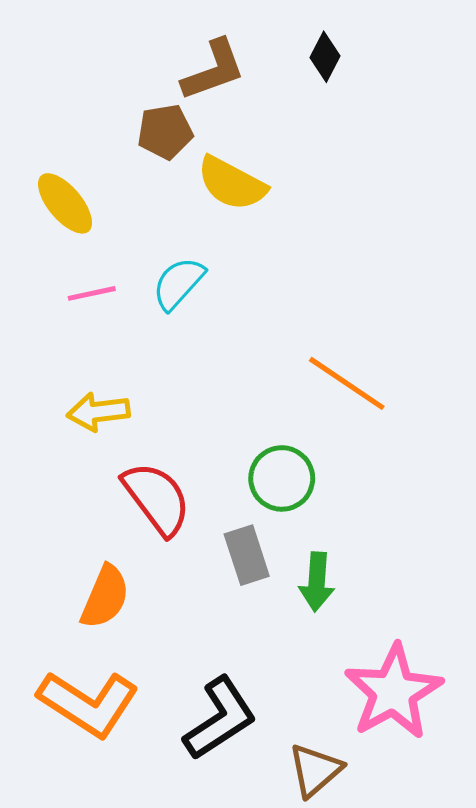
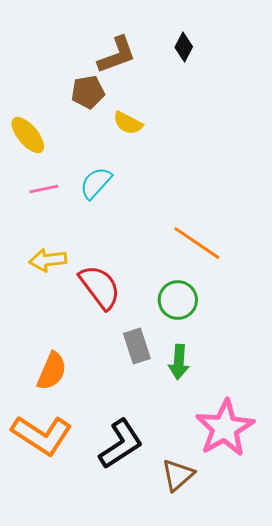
yellow semicircle: (232, 183) -> (128, 123), size x0.7
green circle: (282, 478) -> (178, 300), moved
red semicircle: (157, 498) -> (100, 287), moved

